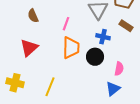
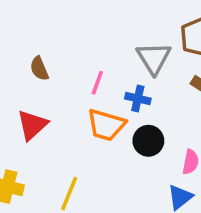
blue cross: (103, 37) -> (138, 99), moved
orange trapezoid: (71, 48) -> (106, 125), turned 105

